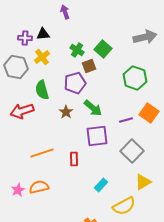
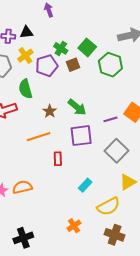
green hexagon: (135, 78) -> (110, 65), moved
purple pentagon: (75, 83) -> (47, 66), moved
orange line: (42, 153) -> (39, 137), moved

